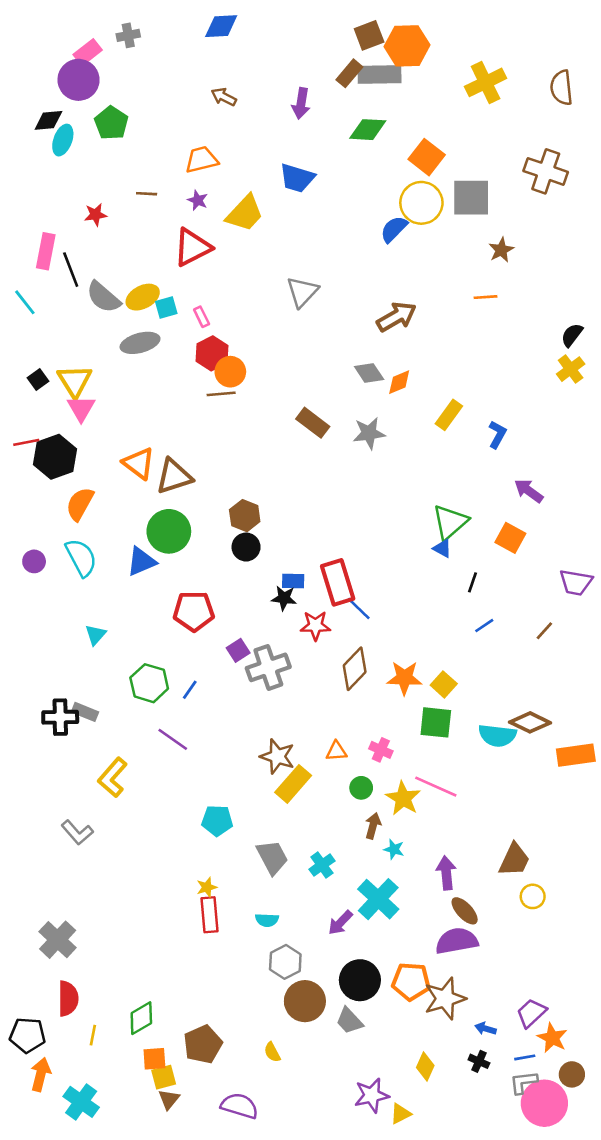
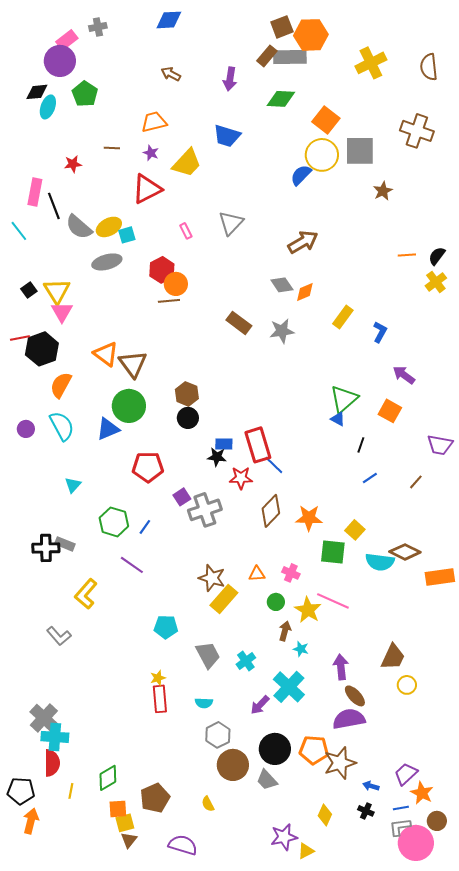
orange line: (486, 297) -> (407, 255), moved
pink rectangle: (202, 317) -> (186, 231), moved
brown triangle: (174, 476) -> (133, 364), turned -48
yellow square: (444, 684) -> (355, 530), moved
cyan cross: (81, 1102) -> (55, 737), moved, turned -32

